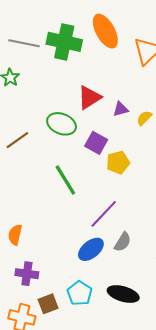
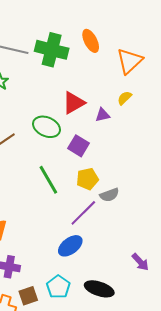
orange ellipse: (105, 31) -> (91, 41), size x0.7
yellow semicircle: (144, 118) -> (125, 98), moved
yellow pentagon: (118, 162) -> (87, 179), moved
gray semicircle: (123, 242) -> (109, 195), moved, turned 36

